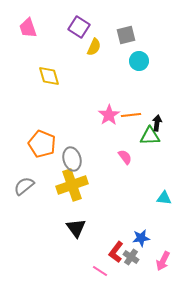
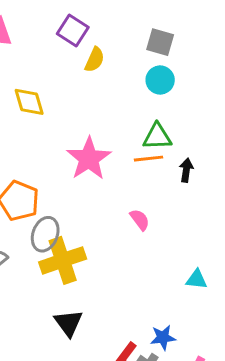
gray square: (126, 35) -> (160, 42), moved, turned 30
pink star: (109, 115) -> (89, 159), moved, size x1.4
green triangle: (150, 136) -> (157, 137), moved
gray ellipse: (72, 159) -> (45, 234), moved, turned 35

